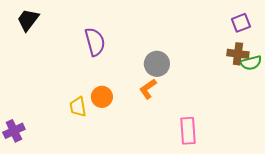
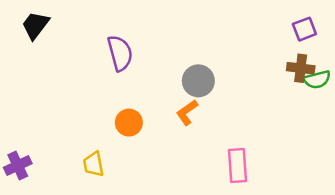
yellow trapezoid: (78, 107) -> (93, 164), moved

